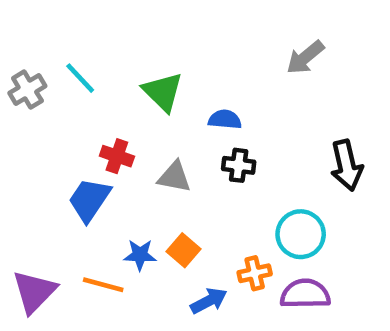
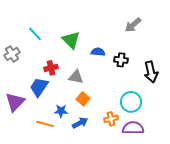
gray cross: (27, 90) -> (12, 54), moved
red cross: (117, 156) -> (51, 68), turned -32
black cross: (239, 165) -> (121, 60), moved
orange square: (184, 250) -> (83, 99), moved
purple triangle: (34, 292) -> (15, 102), moved
blue arrow: (209, 301) -> (80, 123), moved

